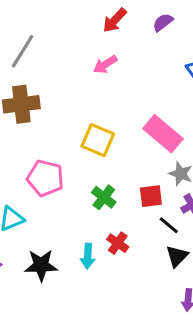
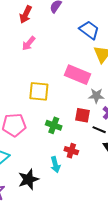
red square: (151, 196) -> (82, 115), turned 35

